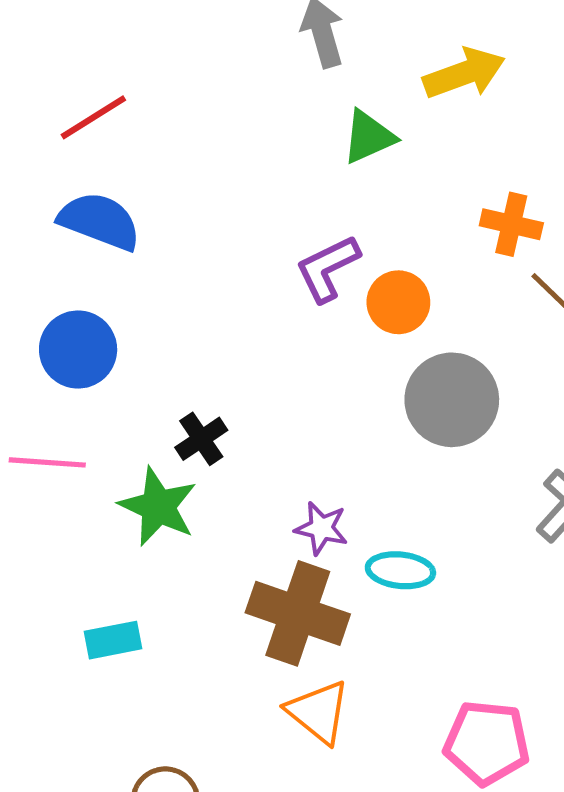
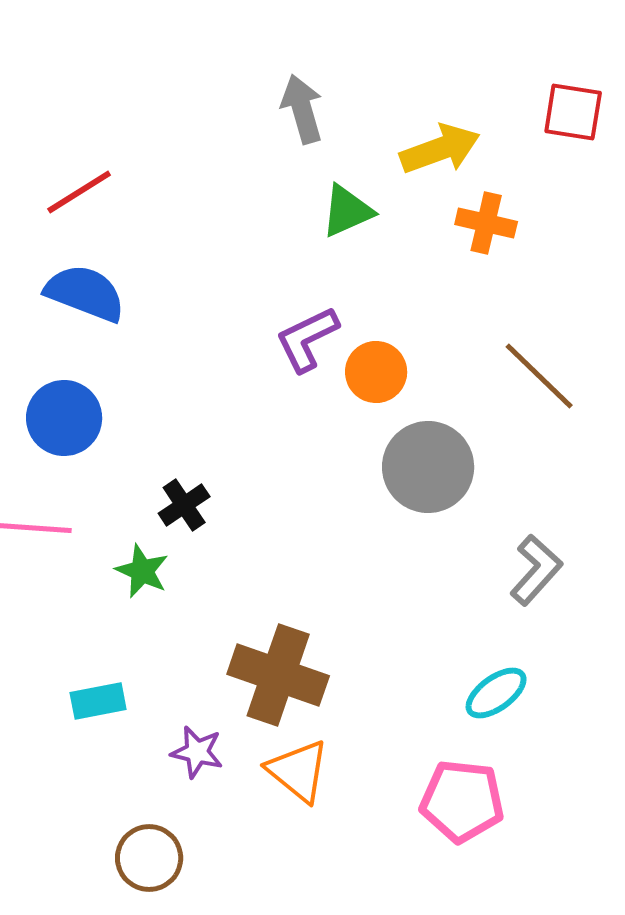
orange cross: (511, 224) -> (486, 223), moved
green star: (158, 507) -> (142, 571), size x0.7
purple star: (321, 528) -> (197, 752), moved
cyan ellipse: (400, 570) -> (496, 693), moved, turned -42

